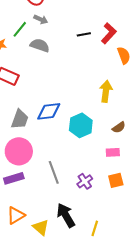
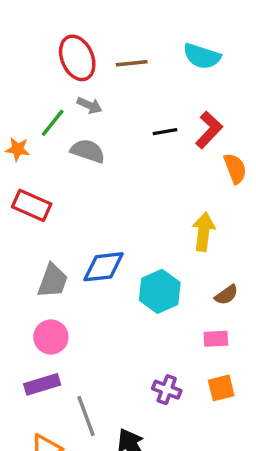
pink circle: (19, 151) -> (51, 337), size x0.7
gray line: (54, 172) -> (86, 416), moved
purple cross: (85, 181) -> (167, 390), turned -35

